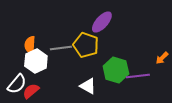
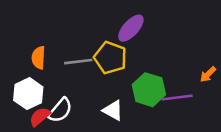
white hexagon: (36, 61) -> (28, 94), moved
white semicircle: (17, 84) -> (60, 110), moved

